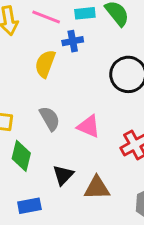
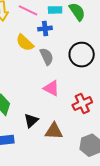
yellow semicircle: (45, 64) -> (25, 43), turned -72
gray semicircle: (50, 119) -> (47, 56), moved

